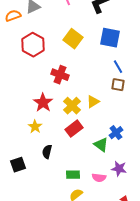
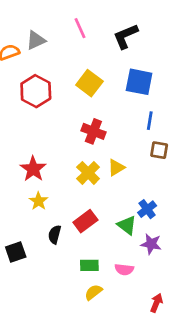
blue line: (118, 67) -> (150, 121), turned 40
red cross: (60, 75) -> (93, 131), moved
brown square: (118, 85) -> (159, 150), moved
red star: (43, 103) -> (33, 169), moved
red rectangle: (74, 129) -> (85, 221), moved
purple star: (119, 169) -> (151, 244), moved

